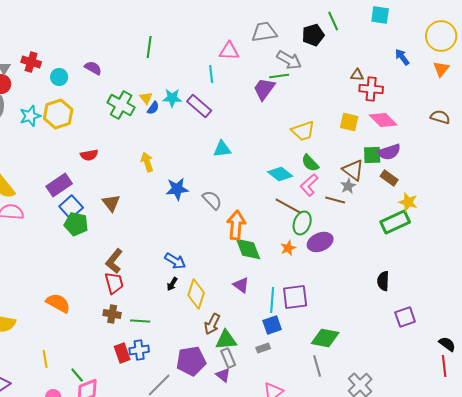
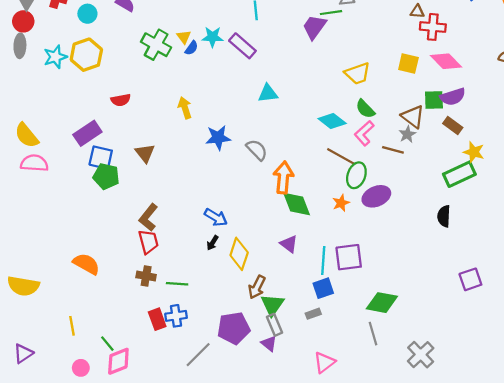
blue square: (71, 207) -> (101, 158), turned -35
black semicircle: (383, 281) -> (444, 216), moved
green triangle: (226, 340) -> (272, 305), turned -50

